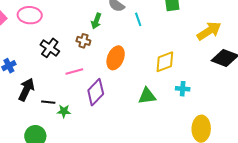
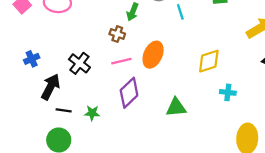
black cross: (50, 48) -> (79, 63), moved
pink line: (74, 71) -> (121, 61), moved
green triangle: (147, 96) -> (176, 107), moved
black line: (48, 102) -> (64, 110), moved

